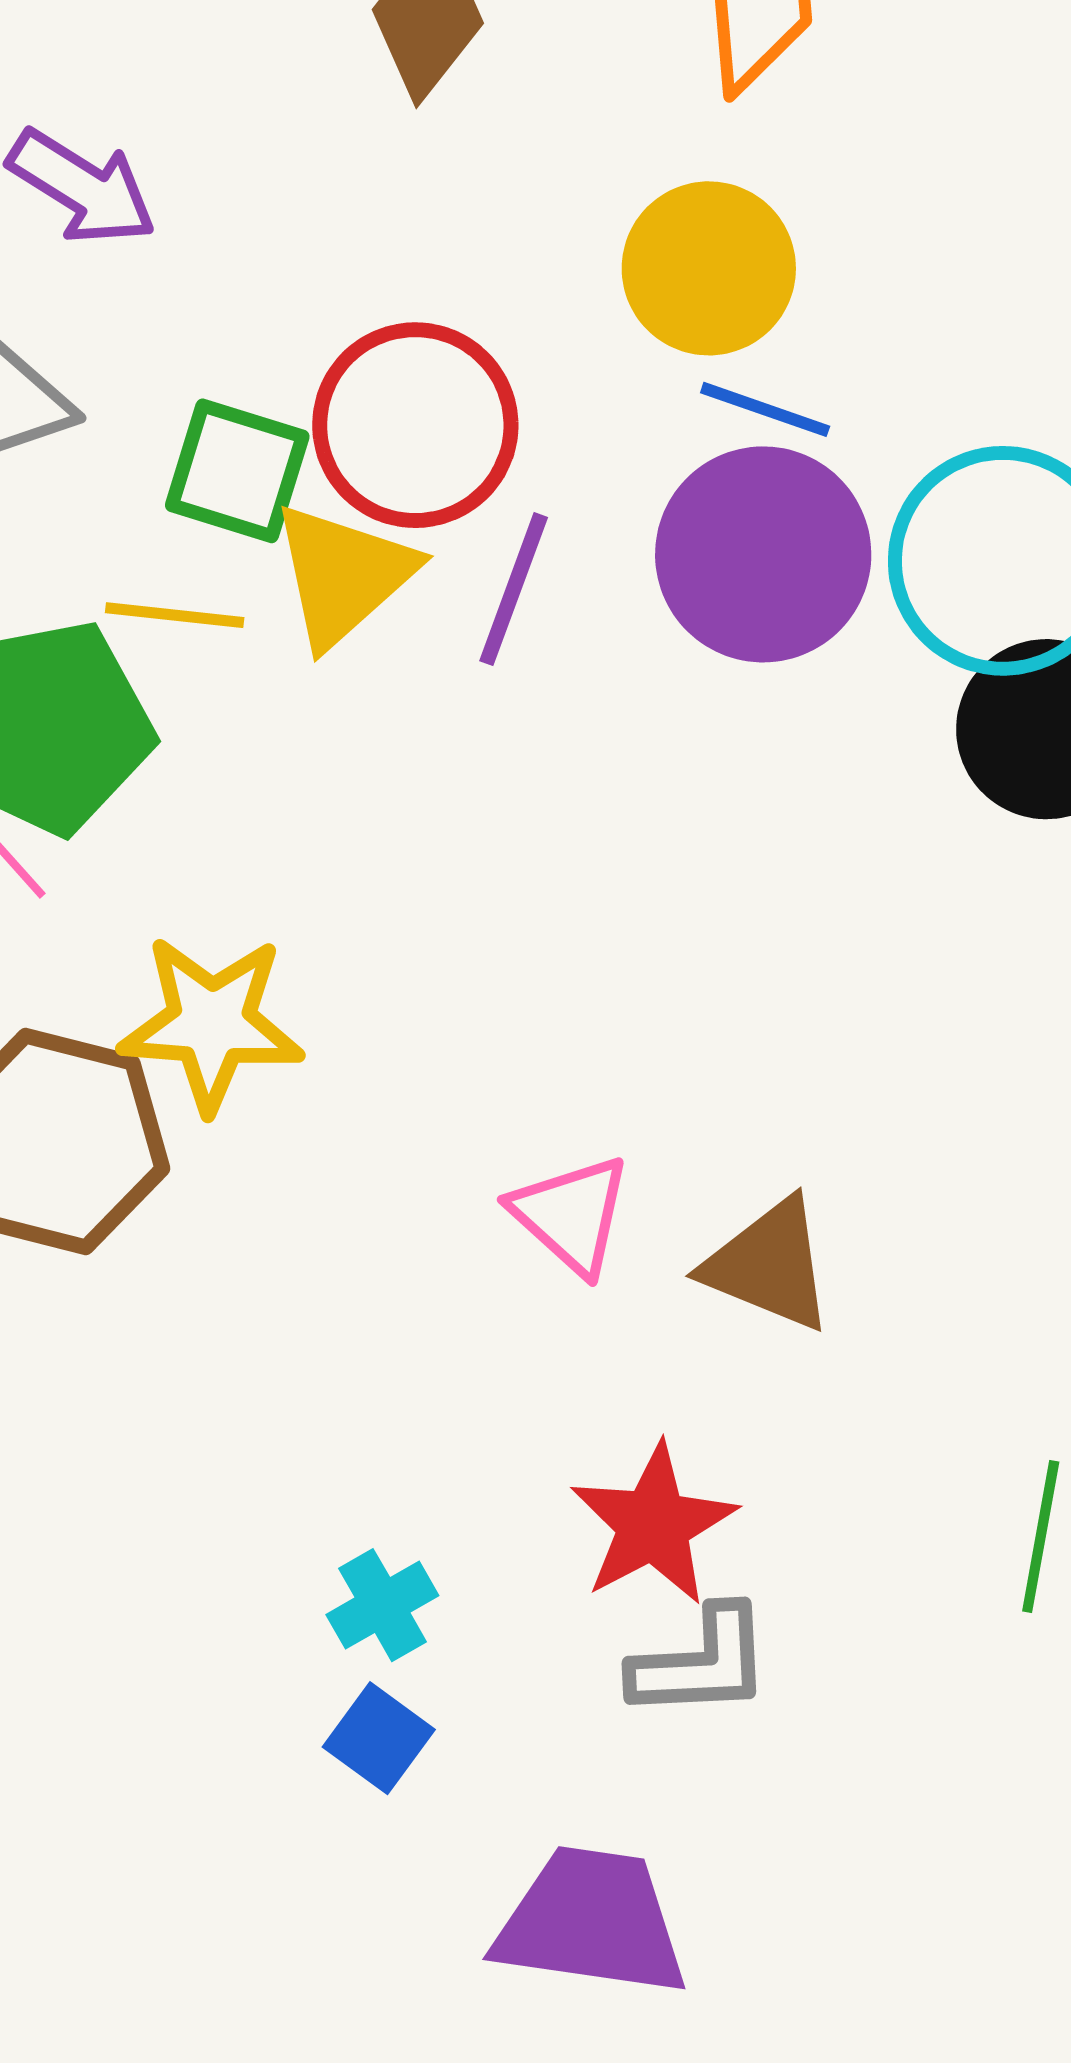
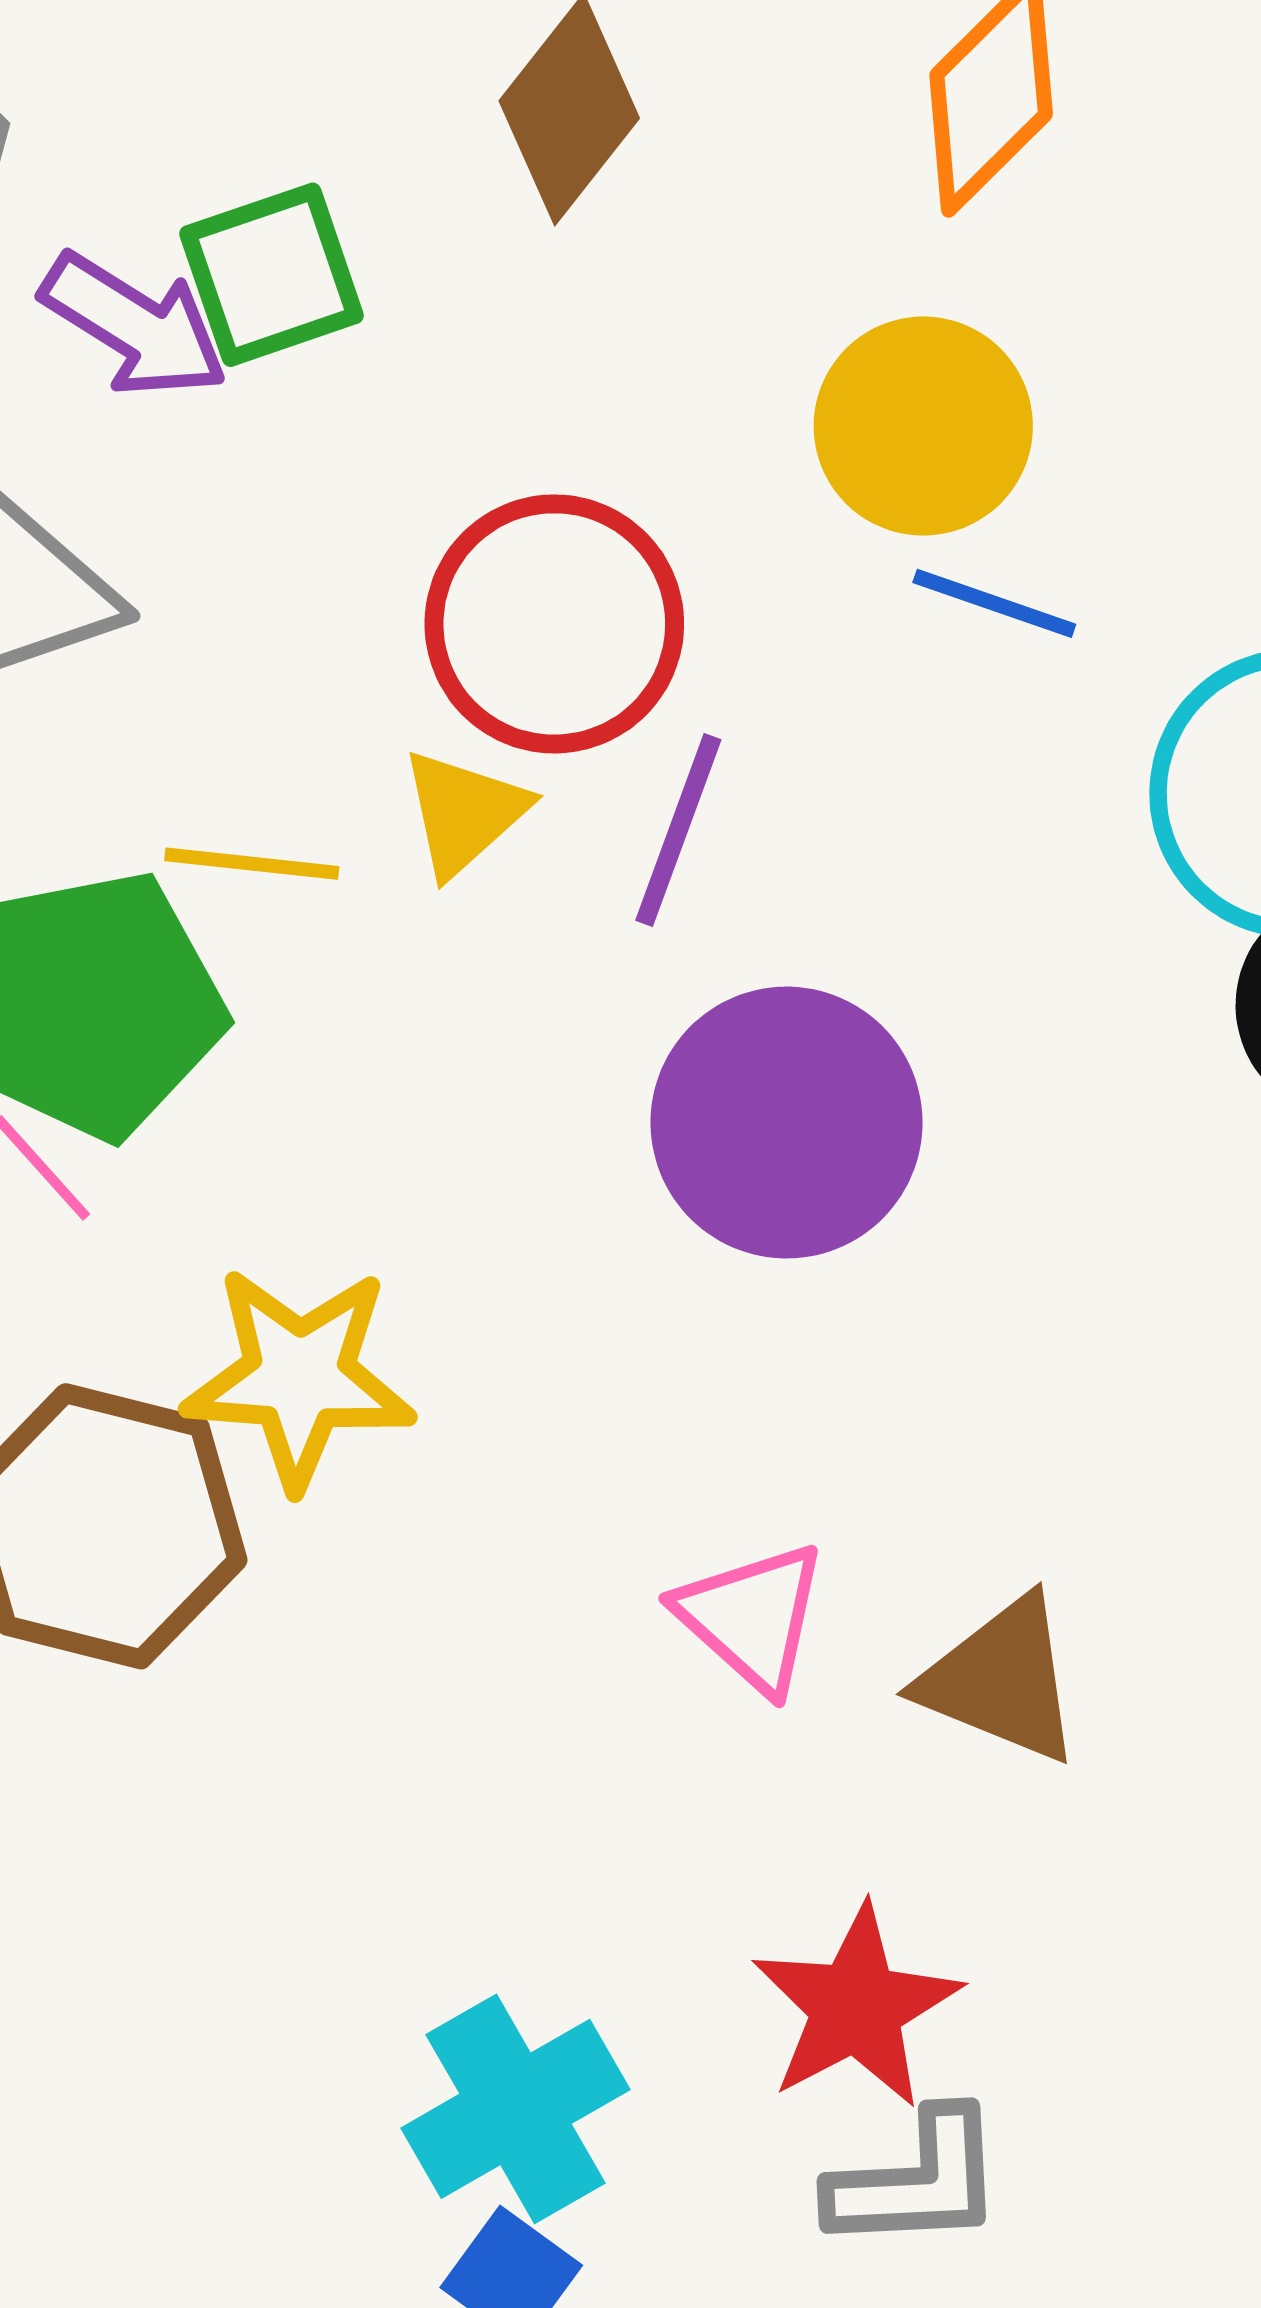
green square: (237, 471) -> (272, 275), moved, turned -36
purple circle: (763, 554) -> (786, 1123), moved
yellow triangle: (343, 575) -> (464, 813), size x0.7
cyan cross: (382, 1605) -> (516, 2109), size x1.6

